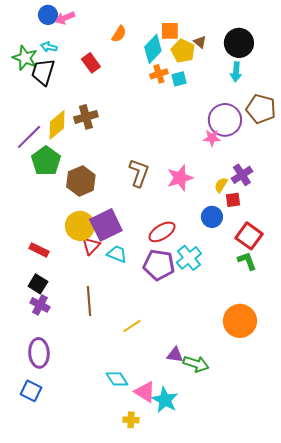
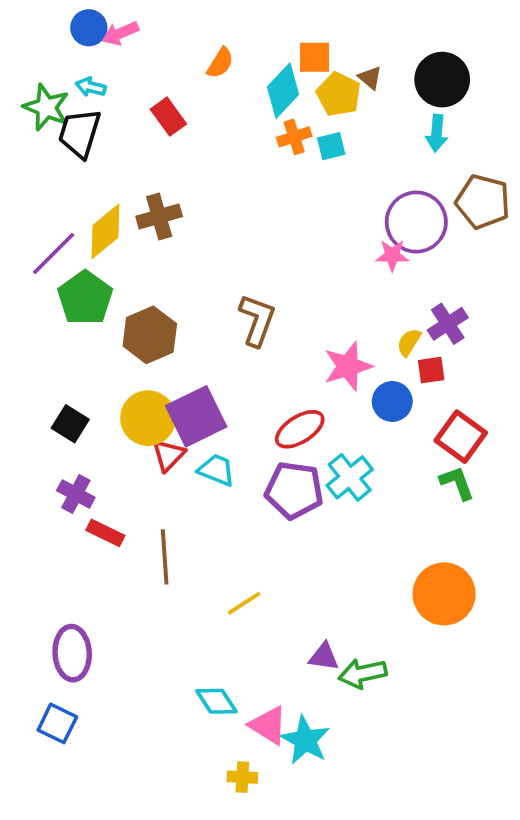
pink star: (180, 178) -> (348, 366), moved
red rectangle: (39, 250) -> (105, 533), moved
black square: (38, 284) -> (70, 424), moved
purple cross: (40, 305) -> (76, 494), moved
green arrow: (196, 364) -> (363, 673), turned 150

